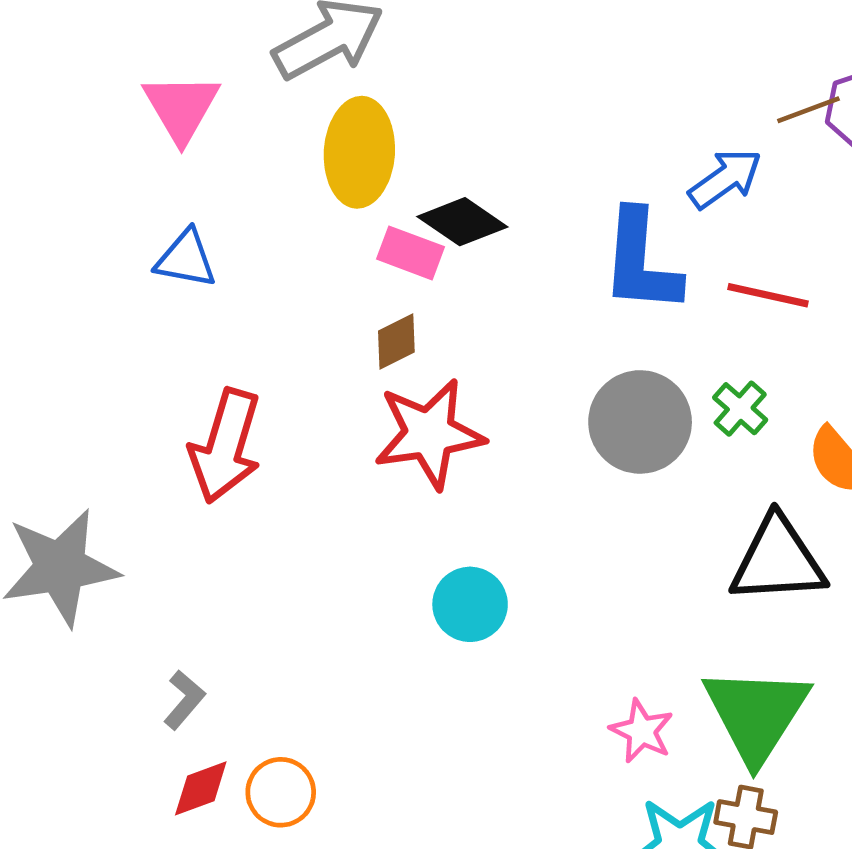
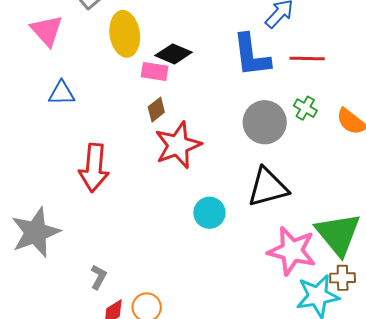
black triangle: (778, 560) -> (268, 187), moved
pink star: (642, 731) -> (292, 251), size x1.8

